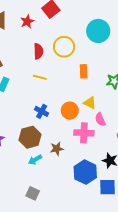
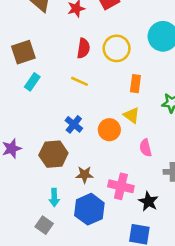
yellow triangle: (90, 103) -> (132, 115), moved
pink cross: (84, 133) -> (121, 186), moved
cyan arrow: (35, 160) -> (54, 198), moved, turned -72
blue hexagon: (85, 172) -> (89, 209), moved

